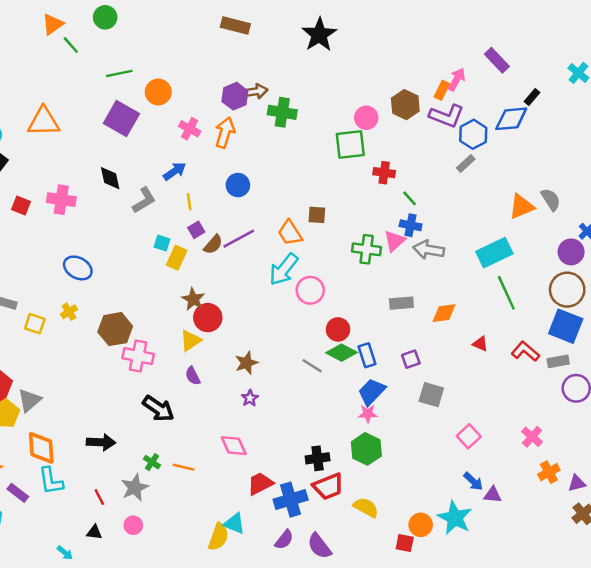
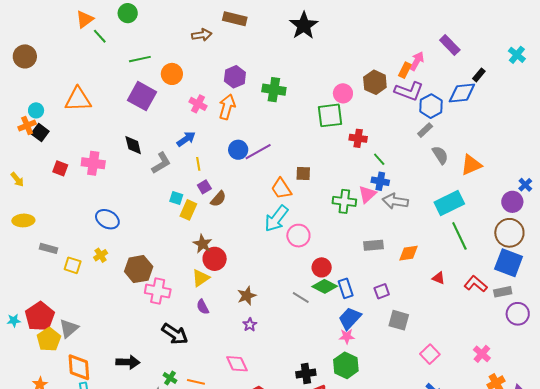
brown arrow: (256, 91) -> (202, 35), moved
gray semicircle: (551, 199) -> (440, 155), moved
purple line: (239, 239) -> (258, 152), moved

